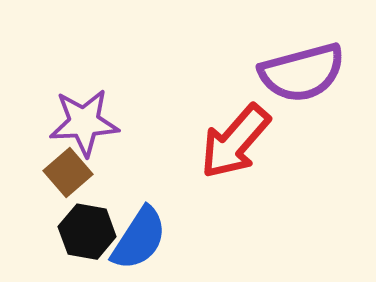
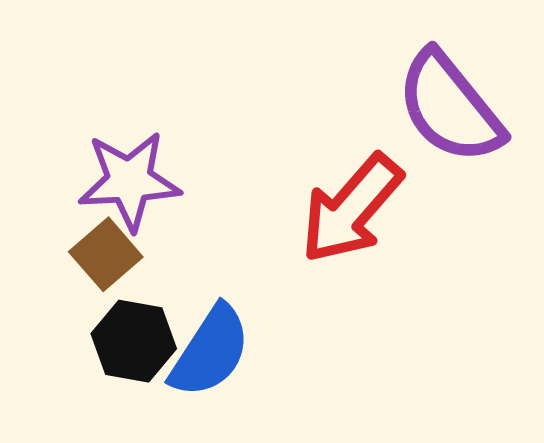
purple semicircle: (302, 73) -> (450, 107), turned 66

